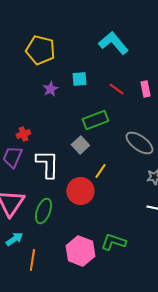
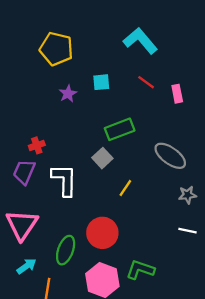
red line: (116, 89) -> (146, 82), moved
red circle: (80, 191) -> (102, 233), moved
green ellipse: (43, 211) -> (66, 250), moved

